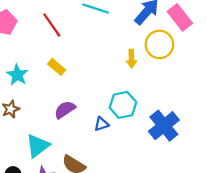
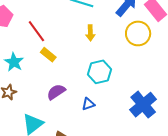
red line: (52, 25) -> (36, 31), moved
yellow arrow: (131, 59) -> (90, 33), moved
cyan hexagon: (123, 105) -> (100, 72), moved

